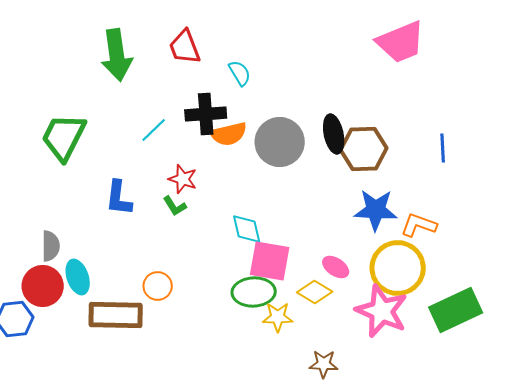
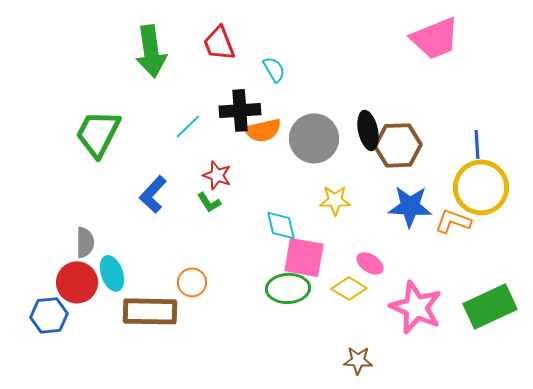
blue L-shape: (119, 198) -> (153, 194), turned 36
yellow circle: (398, 268) -> (481, 187), moved
yellow star: (278, 317) -> (335, 200), moved

